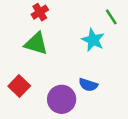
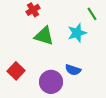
cyan star: (93, 40) -> (77, 33), turned 30
green triangle: (36, 44) -> (44, 36), moved

